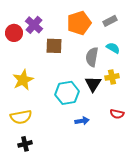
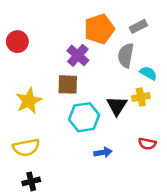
purple cross: (34, 25) -> (78, 55), moved
brown square: (54, 46) -> (68, 84), moved
cyan semicircle: (113, 48) -> (148, 73), moved
gray semicircle: (92, 57) -> (126, 55), moved

